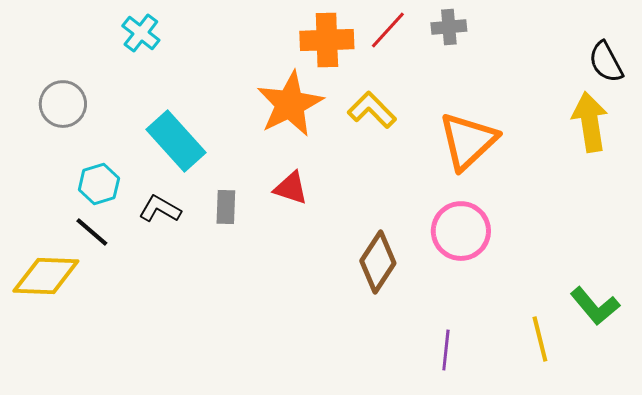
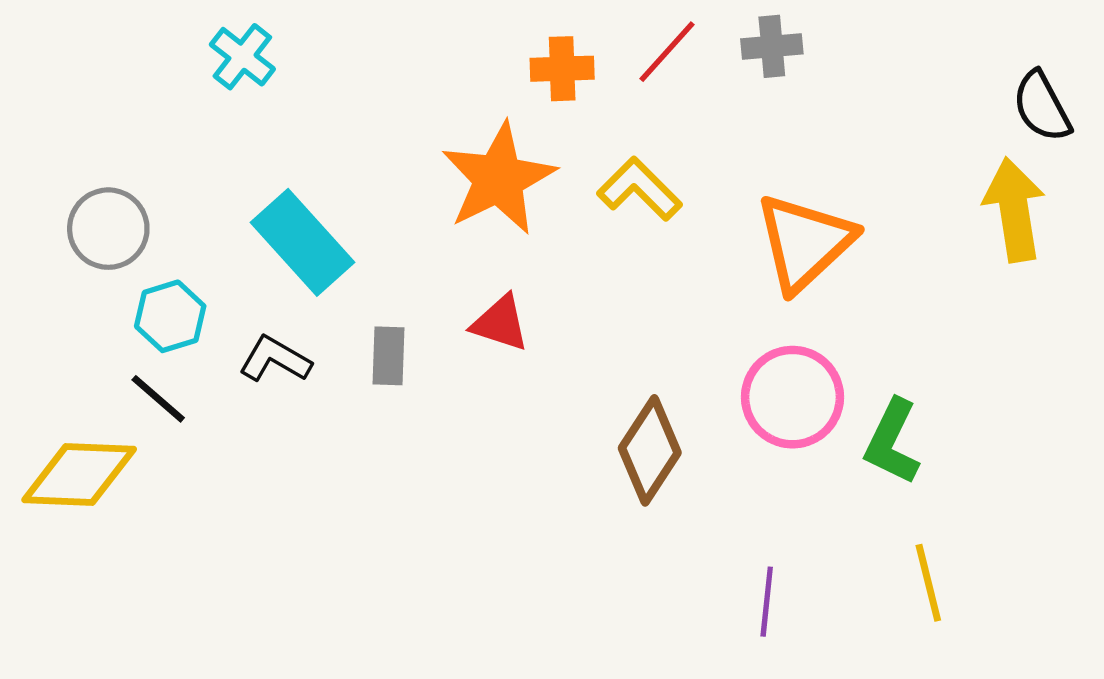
orange cross: (327, 40) -> (562, 69), size x0.7
gray circle: (63, 104) -> (108, 229), moved
green L-shape: (595, 306) -> (892, 442), moved, turned 66

